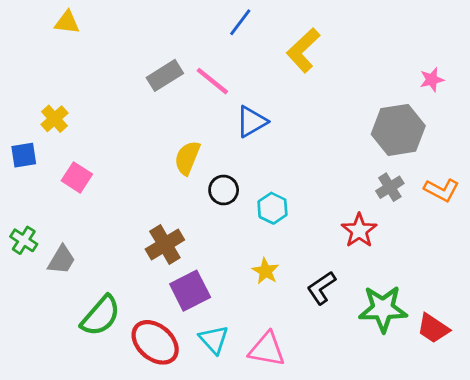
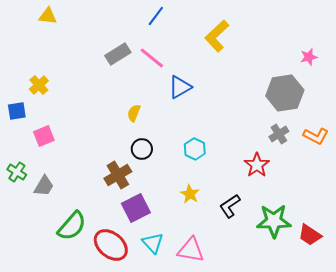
blue line: (240, 22) -> (156, 16), moved
yellow semicircle: (187, 158) -> (134, 113), size x0.7
pink square: (77, 177) -> (44, 136), moved, turned 35
black circle: (224, 190) -> (142, 149), moved

